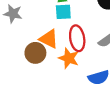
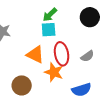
brown circle: (35, 53) -> (22, 85), moved

